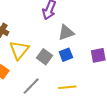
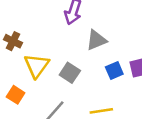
blue square: (66, 55) -> (114, 70), moved

